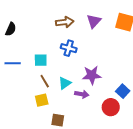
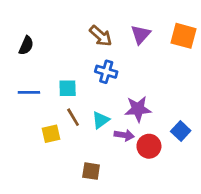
brown arrow: (65, 22) -> (101, 36), turned 48
yellow square: (42, 100) -> (51, 134), moved
red circle: (111, 107) -> (149, 146), moved

